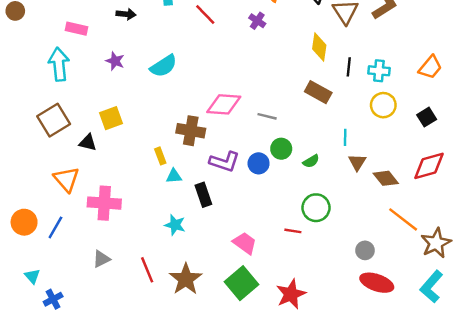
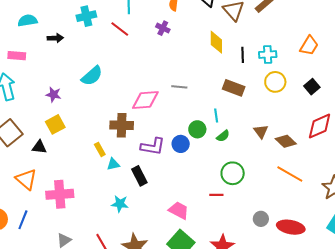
purple star: (115, 61) -> (53, 94), moved
brown rectangle: (318, 92) -> (234, 88), moved
gray line: (267, 116) -> (179, 87), moved
cyan line: (345, 137) -> (216, 116), moved
orange line: (403, 219) -> (290, 174), moved
gray circle: (365, 250) -> (261, 219), moved

